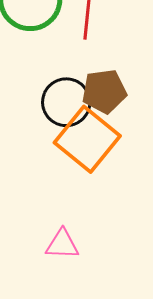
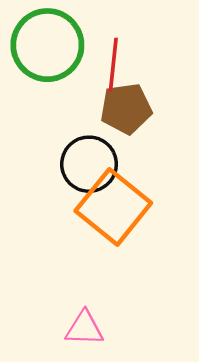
brown pentagon: (104, 91) -> (126, 109), moved

